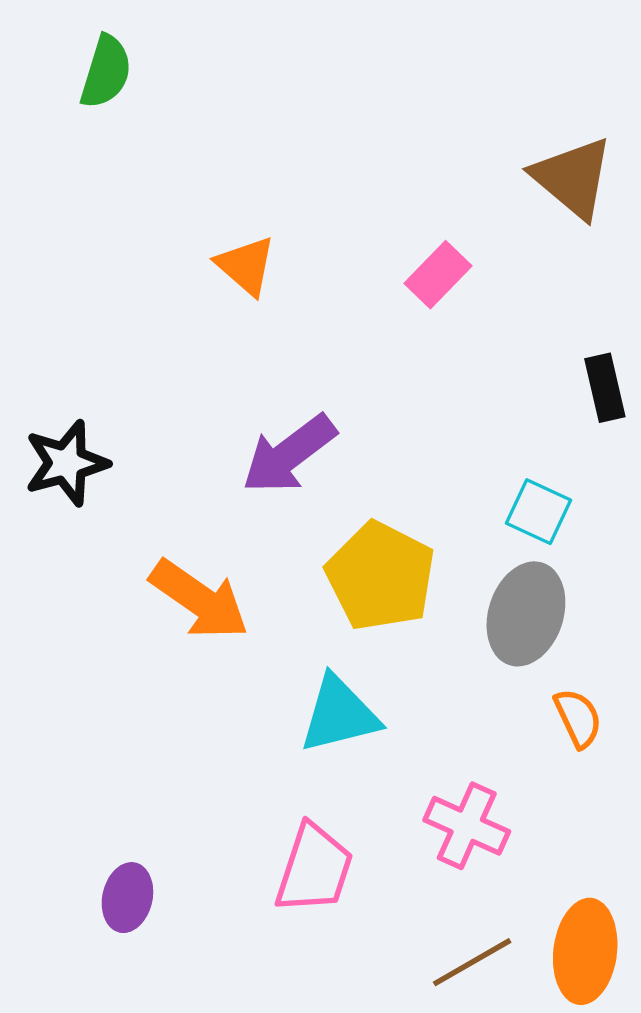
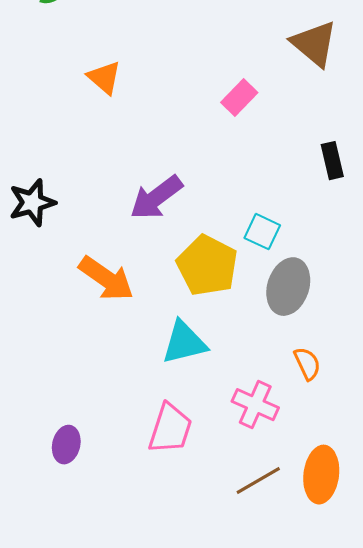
orange triangle: (246, 266) -> (104, 78), moved
cyan square: (539, 512) -> (262, 232), moved
orange semicircle: (578, 718) -> (307, 364), moved

